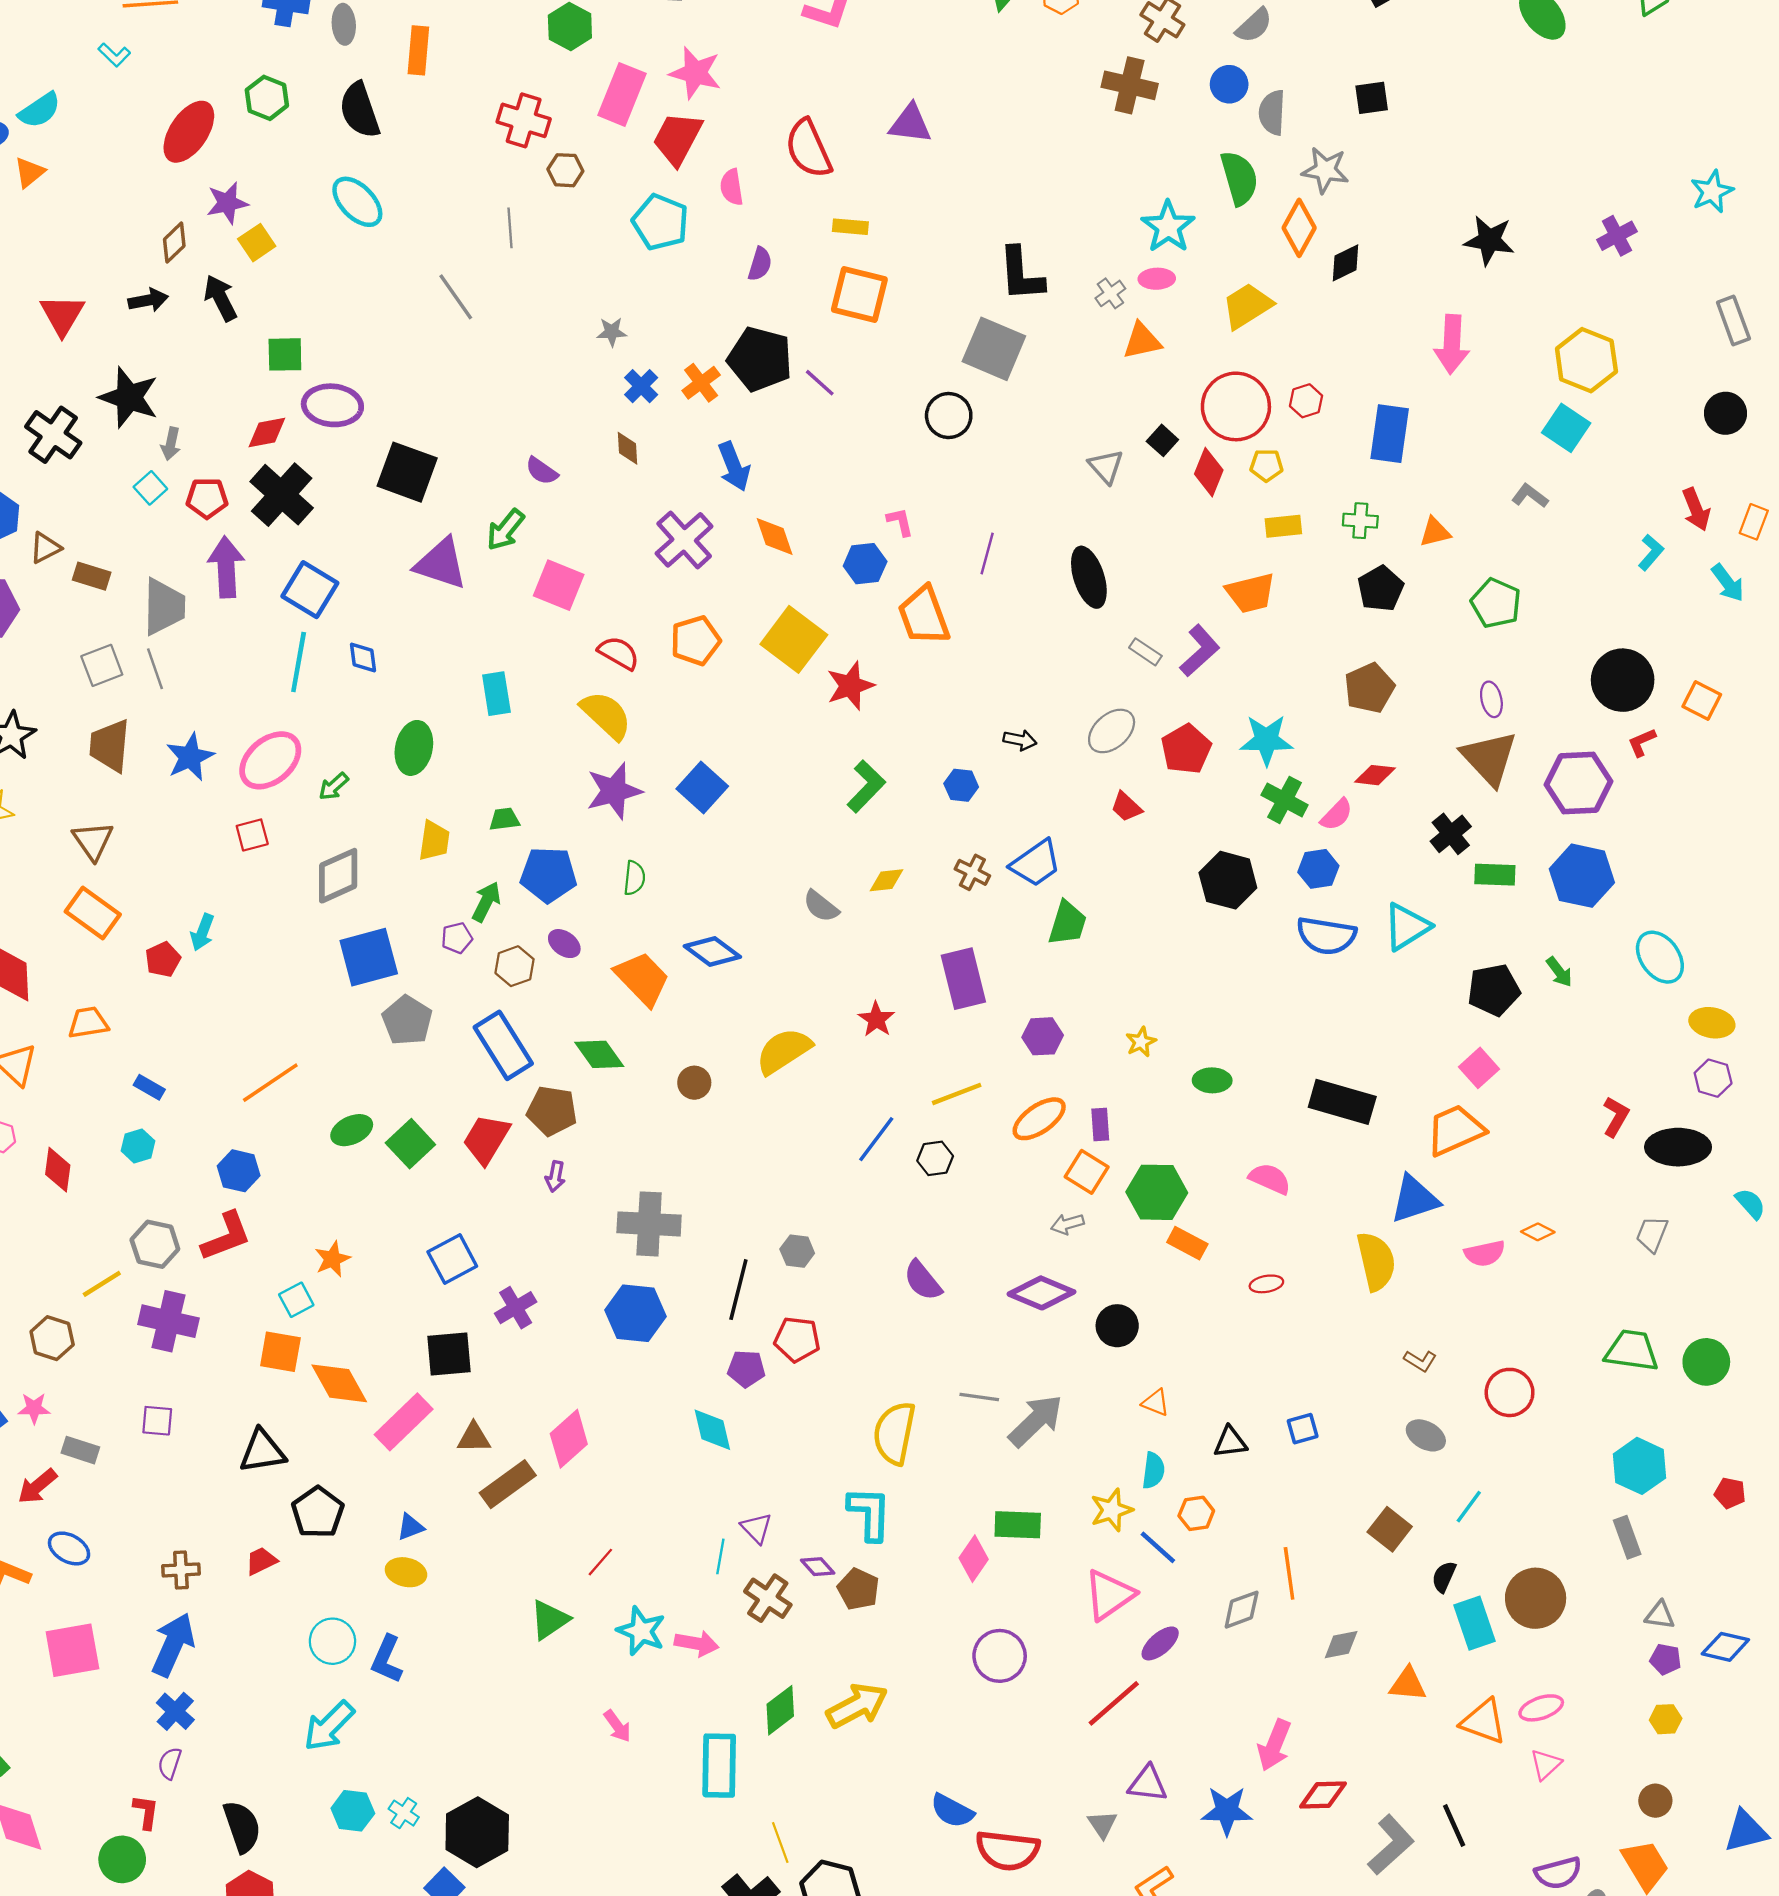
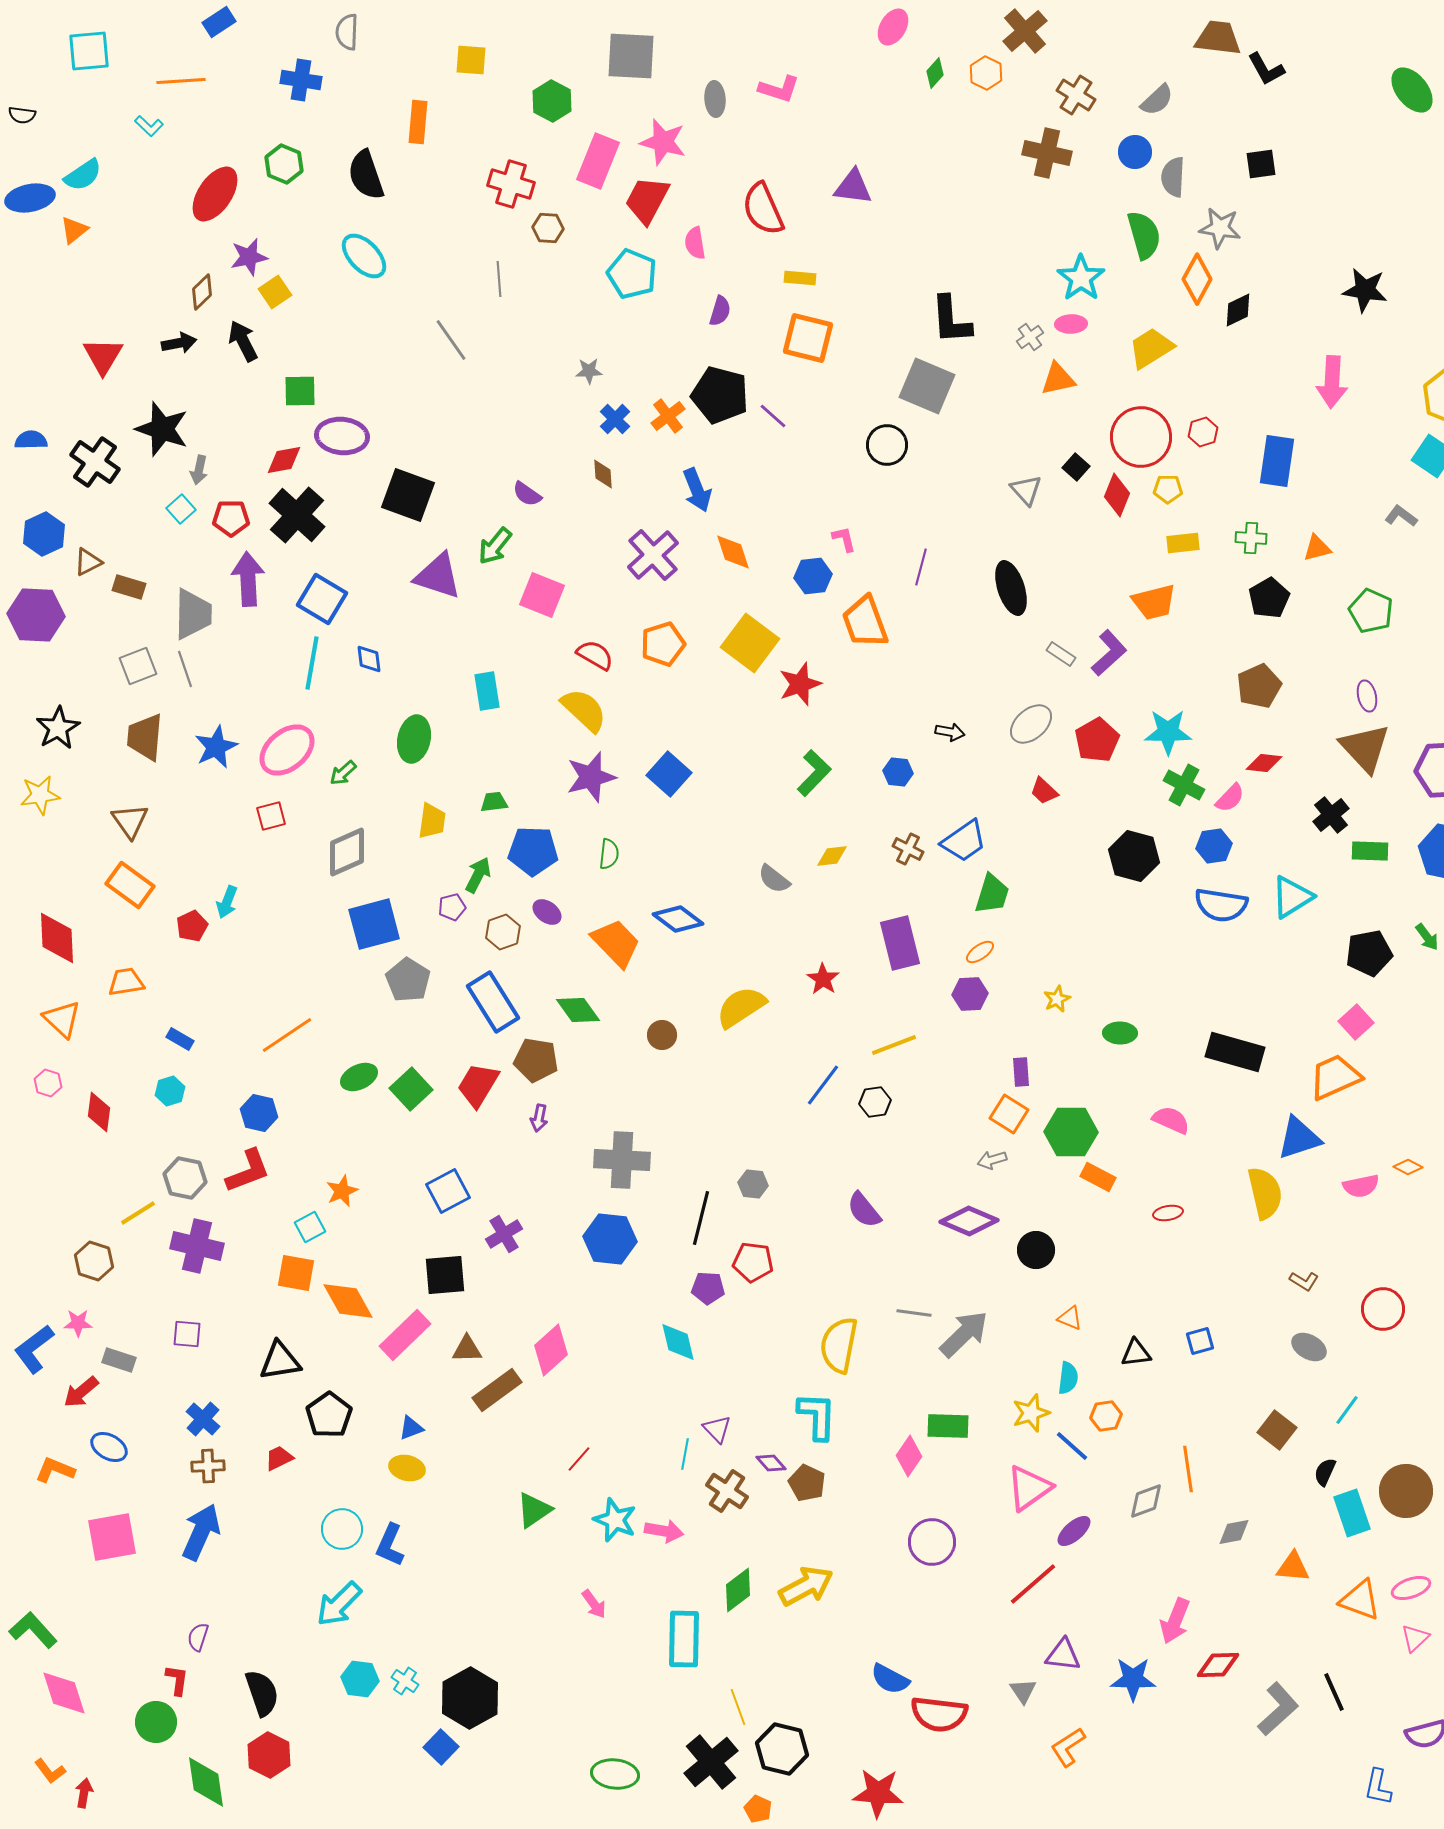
gray ellipse: (344, 24) -> (715, 99), moved
orange ellipse: (1039, 1119) -> (980, 952), moved, size x0.6
blue cross: (175, 1711) -> (203, 1419), moved

